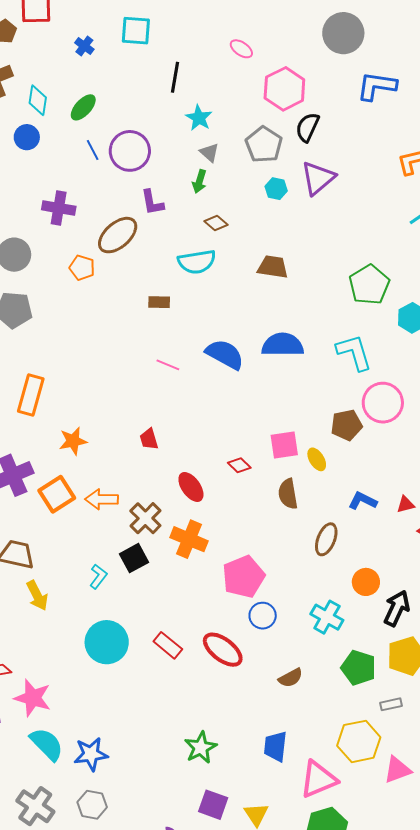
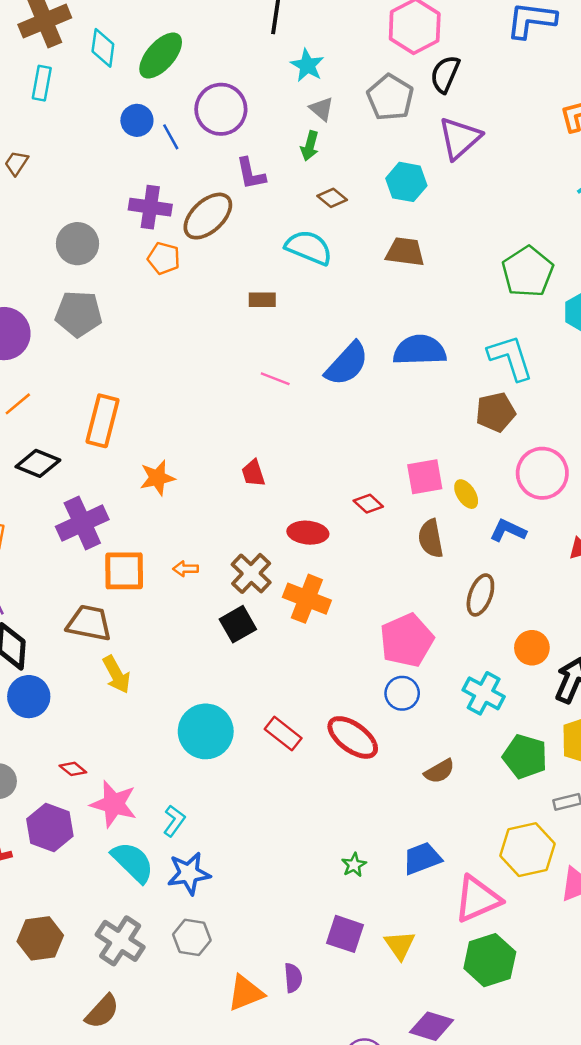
green ellipse: (83, 107) -> (161, 56), size x1.4
blue circle: (27, 137) -> (137, 120), moved
blue line: (93, 150) -> (171, 137), moved
cyan hexagon: (276, 189) -> (406, 182), moved, size x1.4
purple cross: (59, 208) -> (150, 207), moved
cyan semicircle: (197, 262) -> (309, 248), turned -147
blue semicircle: (225, 354) -> (347, 364), turned 105
pink circle: (383, 403) -> (542, 473), moved
brown pentagon: (347, 425) -> (496, 412), moved
red ellipse: (191, 487) -> (308, 533), turned -48
orange square: (57, 494) -> (124, 571), moved, turned 33
orange arrow: (102, 499) -> (185, 569), moved, size x0.6
blue L-shape: (363, 501) -> (508, 531), moved
cyan L-shape: (98, 577) -> (174, 821), moved
pink pentagon: (244, 577) -> (407, 640), moved
blue trapezoid: (275, 746) -> (422, 858), turned 64
green star: (201, 748) -> (354, 865), moved, size x0.6

